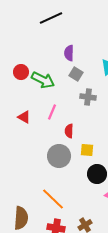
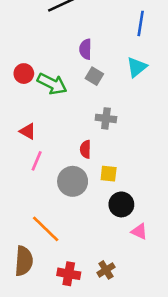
gray cross: (88, 97) -> (106, 118), moved
pink line: (52, 112) -> (37, 161), moved
orange line: (53, 199) -> (46, 229), moved

